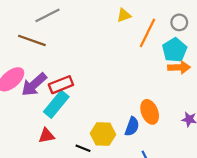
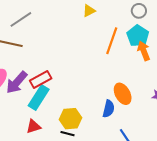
orange line: (148, 33) -> (112, 41), moved
orange arrow: (179, 67) -> (144, 51), turned -102
yellow hexagon: (103, 134) -> (71, 119), moved

